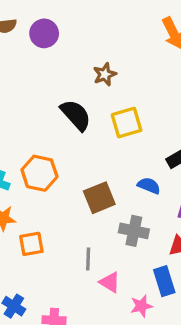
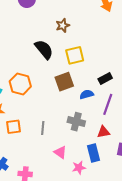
blue semicircle: (149, 186) -> (87, 94), turned -40
brown square: (99, 198) -> (64, 82), moved
gray line: (88, 259) -> (43, 128), moved

